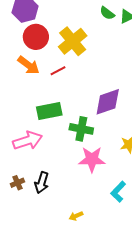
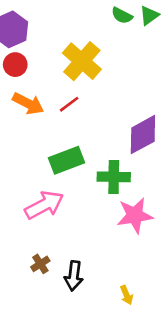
red circle: (36, 37) -> (15, 65), moved, size x0.7
black arrow: (42, 183) -> (74, 276), moved
yellow arrow: (76, 216) -> (127, 295), turned -80

